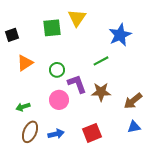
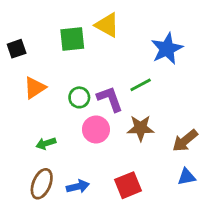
yellow triangle: (77, 18) -> (107, 25), turned -36
purple L-shape: (77, 84) -> (110, 99), moved
pink circle: (59, 100) -> (96, 129), moved
green arrow: (23, 107) -> (46, 143), moved

